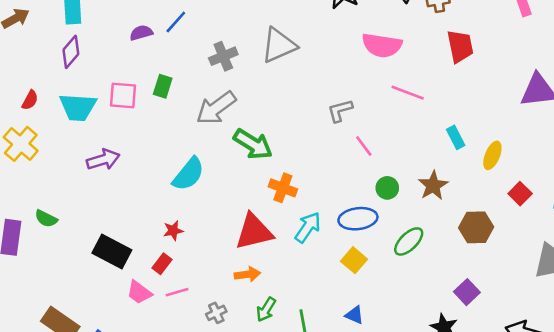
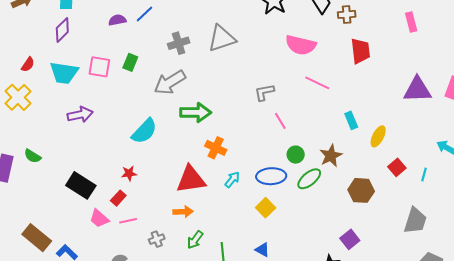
green arrow: (253, 144) -> (196, 112), turned -36
cyan arrow: (308, 227) -> (232, 180), size x0.7
green ellipse: (409, 241) -> (309, 179), moved

